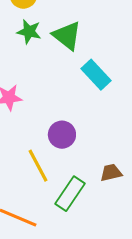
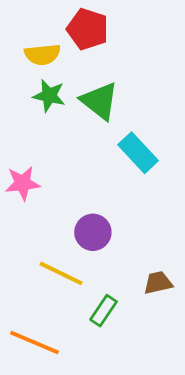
yellow line: (38, 166) -> (61, 273), turned -36
green rectangle: (70, 194) -> (104, 311), size x0.7

